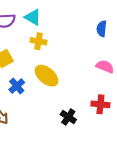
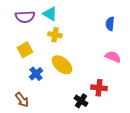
red cross: (100, 104) -> (99, 88), moved

